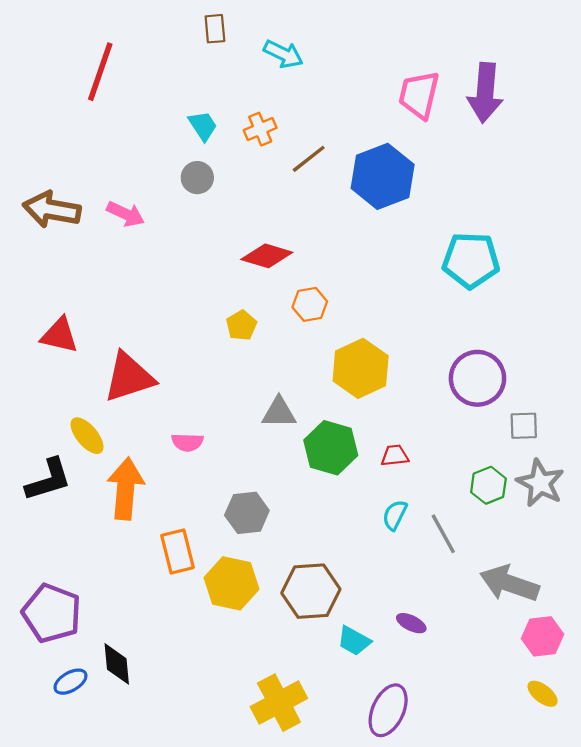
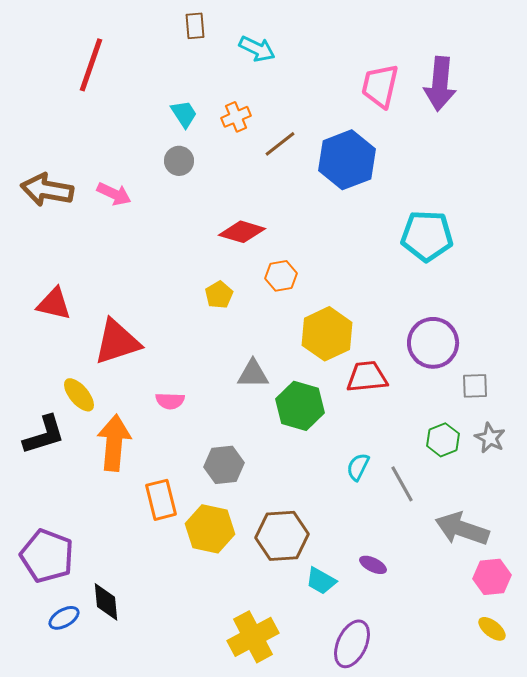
red trapezoid: (395, 456) -> (367, 377), moved, size x1.6
gray star: (540, 483) -> (490, 438), size x0.7

